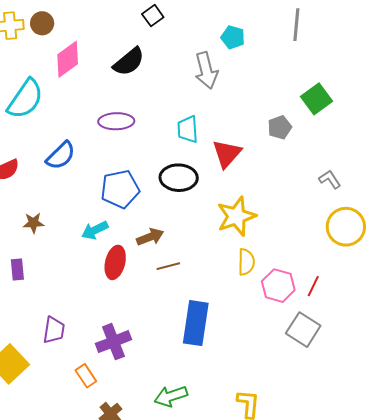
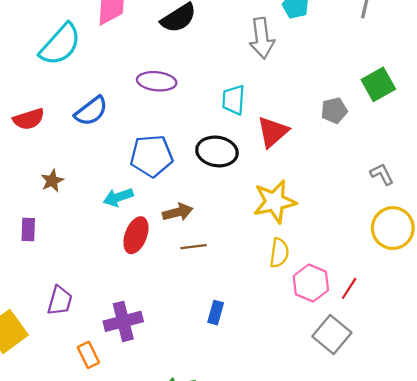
brown star: (33, 223) -> (52, 181), turned -30
blue rectangle: (196, 323) -> (216, 313), size x0.5

